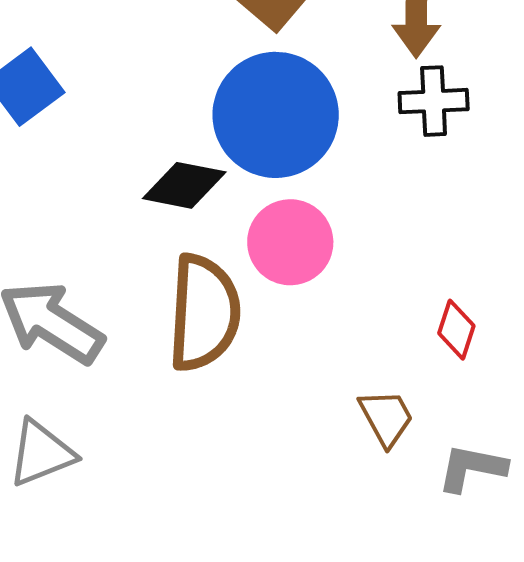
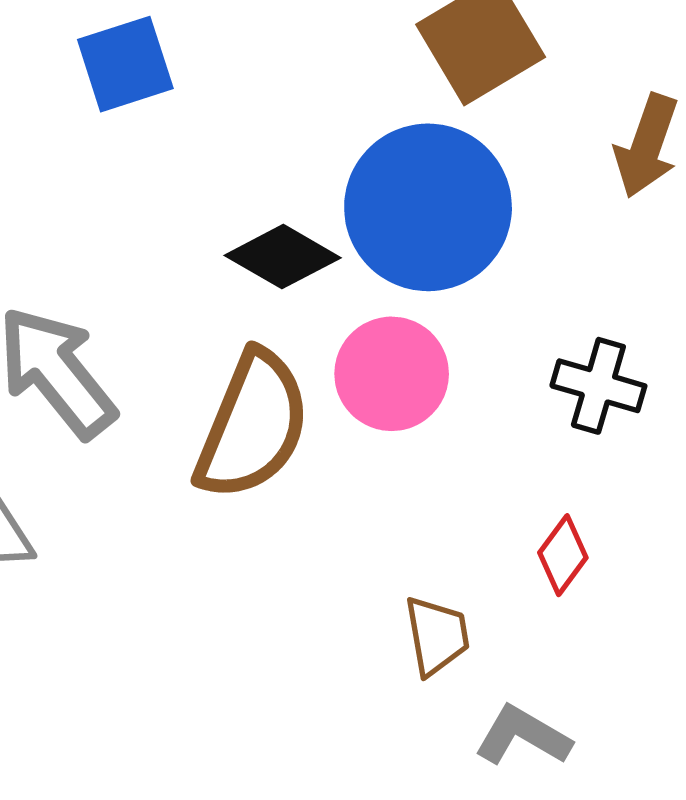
black cross: (434, 101) -> (598, 386), moved

